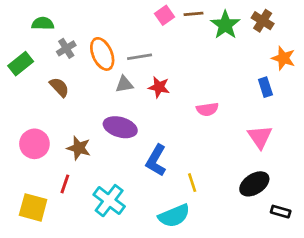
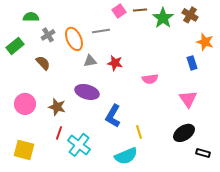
gray line: (140, 57) -> (101, 31), moved
red line: (65, 184) -> (59, 133), moved

